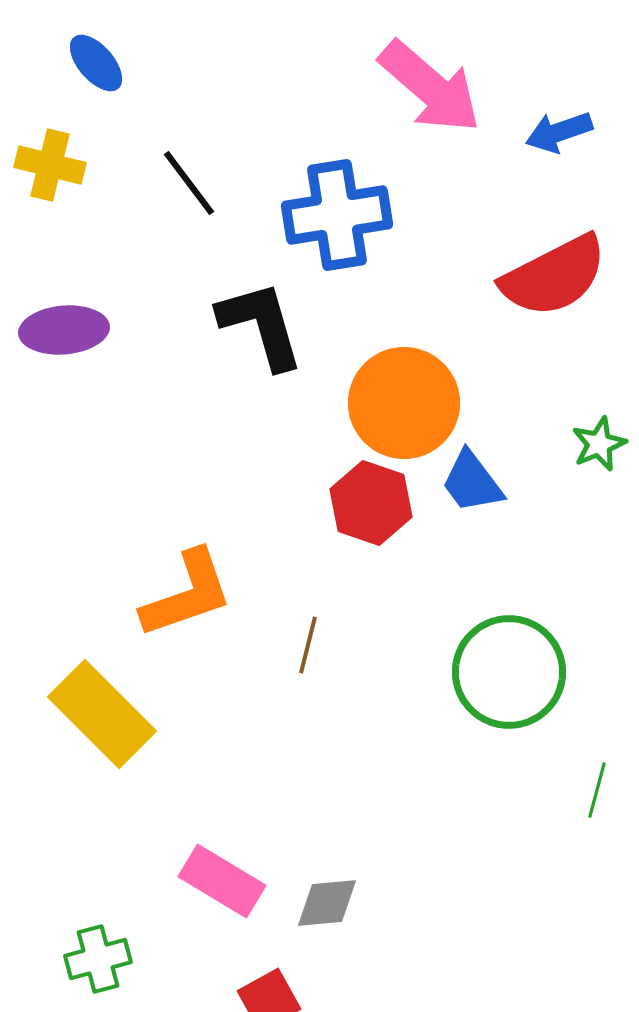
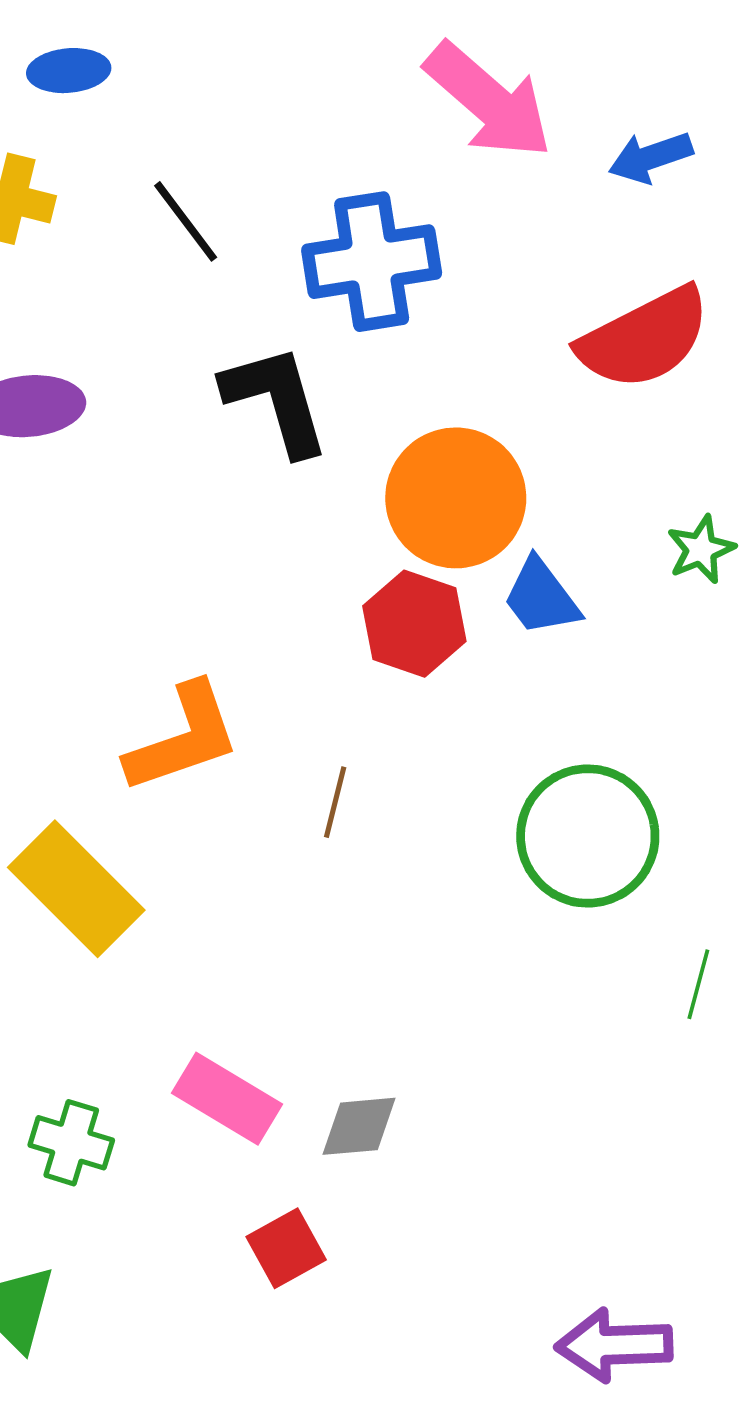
blue ellipse: (96, 63) -> (69, 71), turned -54
green cross: (98, 959) -> (71, 1143), moved, turned 32

